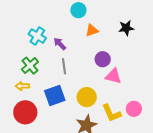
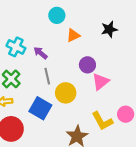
pink triangle: (113, 76) -> (101, 82), turned -48
blue square: (55, 96) -> (40, 108), turned -35
yellow circle: (87, 97) -> (66, 93), moved

